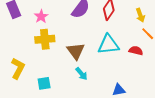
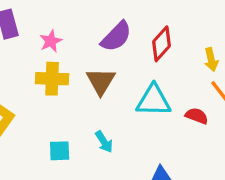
brown triangle: (76, 51) -> (101, 81), moved
cyan square: (44, 83) -> (60, 151), moved

